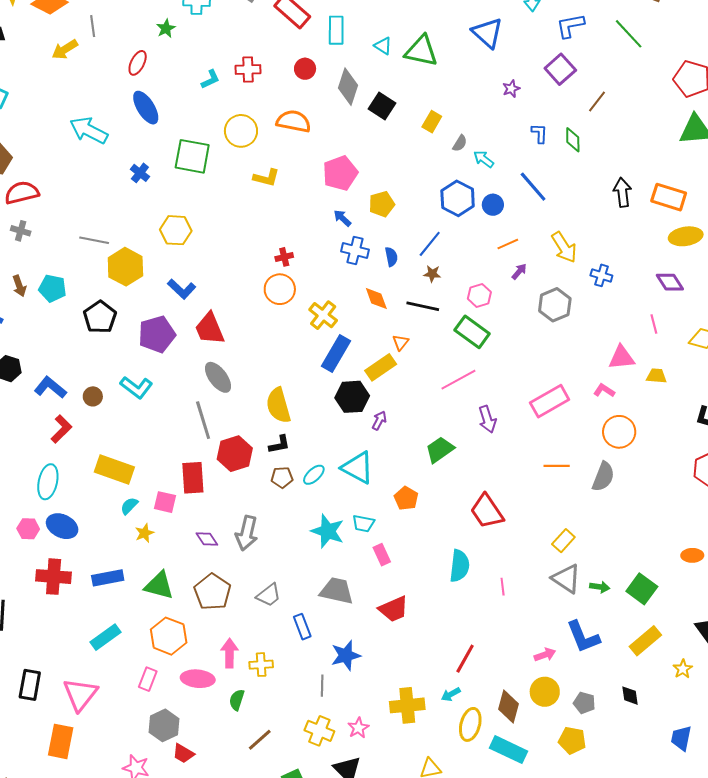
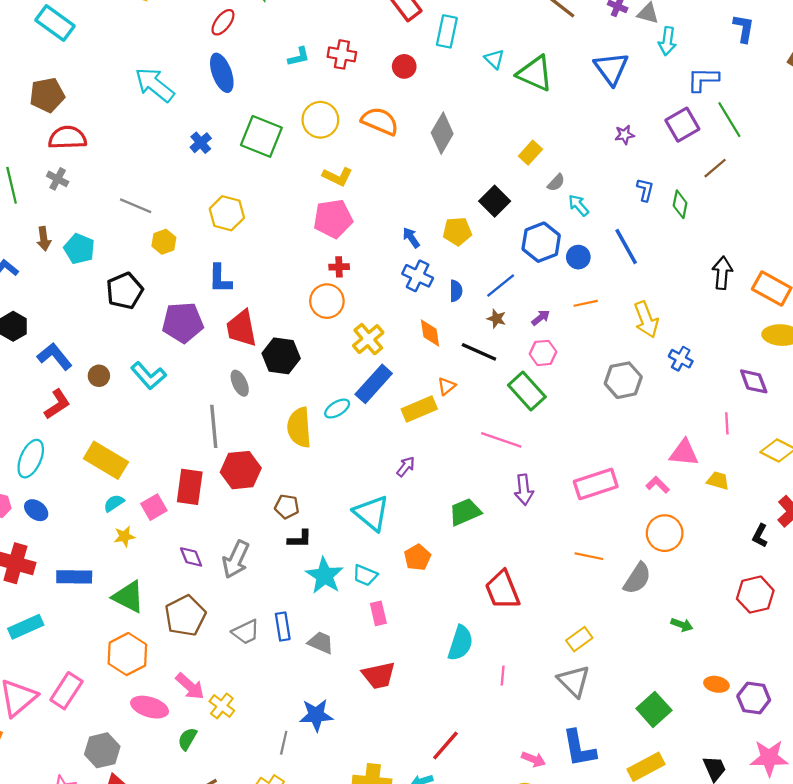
green line: (629, 34) -> (729, 120), moved
gray diamond: (348, 87) -> (442, 133), moved
black square: (382, 106) -> (495, 201), moved
pink pentagon: (340, 173) -> (333, 219), moved
yellow hexagon: (125, 267) -> (164, 242), size x0.6
purple arrow: (519, 271) -> (541, 318), moved
blue L-shape: (182, 289) -> (220, 279), turned 36
gray ellipse: (218, 377) -> (240, 383), size x0.7
pink line: (458, 380) -> (501, 440), turned 36
black hexagon: (352, 397) -> (281, 356), moved
black L-shape: (279, 444) -> (300, 539), moved
cyan ellipse: (314, 475) -> (337, 409), moved
pink square: (165, 502) -> (154, 507), turned 35
blue ellipse: (62, 526) -> (36, 510), size x0.7
green arrow: (600, 587) -> (682, 625), moved
gray trapezoid: (337, 591) -> (321, 643), size x0.7
blue rectangle: (302, 627) -> (283, 627), moved
cyan rectangle: (106, 637) -> (26, 627), moved
pink arrow: (229, 653) -> (190, 686), turned 120
pink arrow: (545, 655) -> (533, 759), turned 30
yellow cross: (261, 665) -> (222, 706), turned 30
pink rectangle: (148, 679) -> (66, 691), moved, size x1.4

